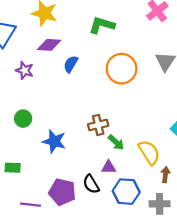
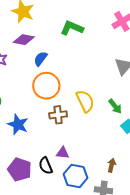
orange circle: (122, 69) -> (46, 86), moved
green arrow: (116, 142) -> (115, 106), moved
yellow semicircle: (149, 152) -> (85, 101), moved

